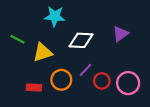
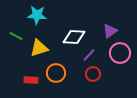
cyan star: (55, 16) -> (37, 15), moved
purple line: (85, 70) -> (89, 55), moved
pink circle: (128, 83) -> (120, 53), moved

